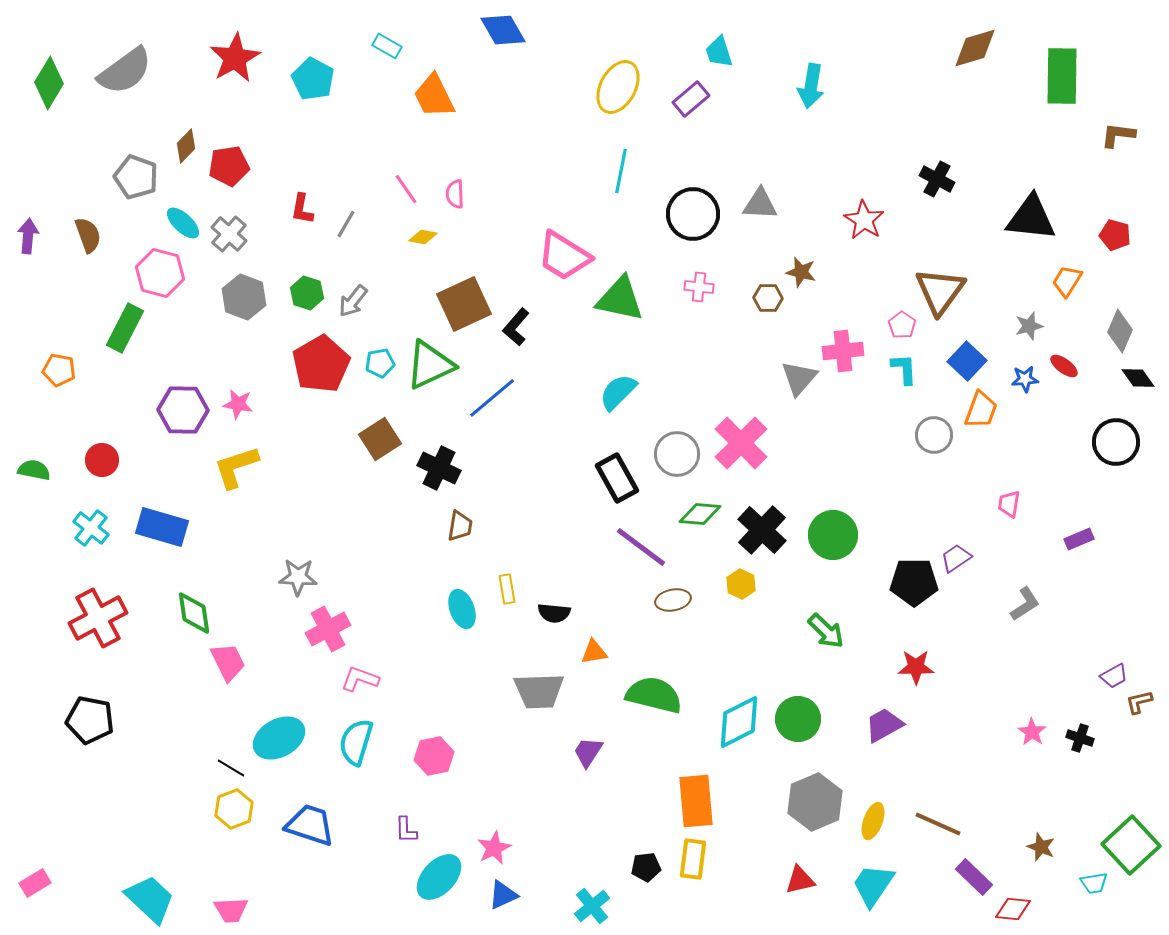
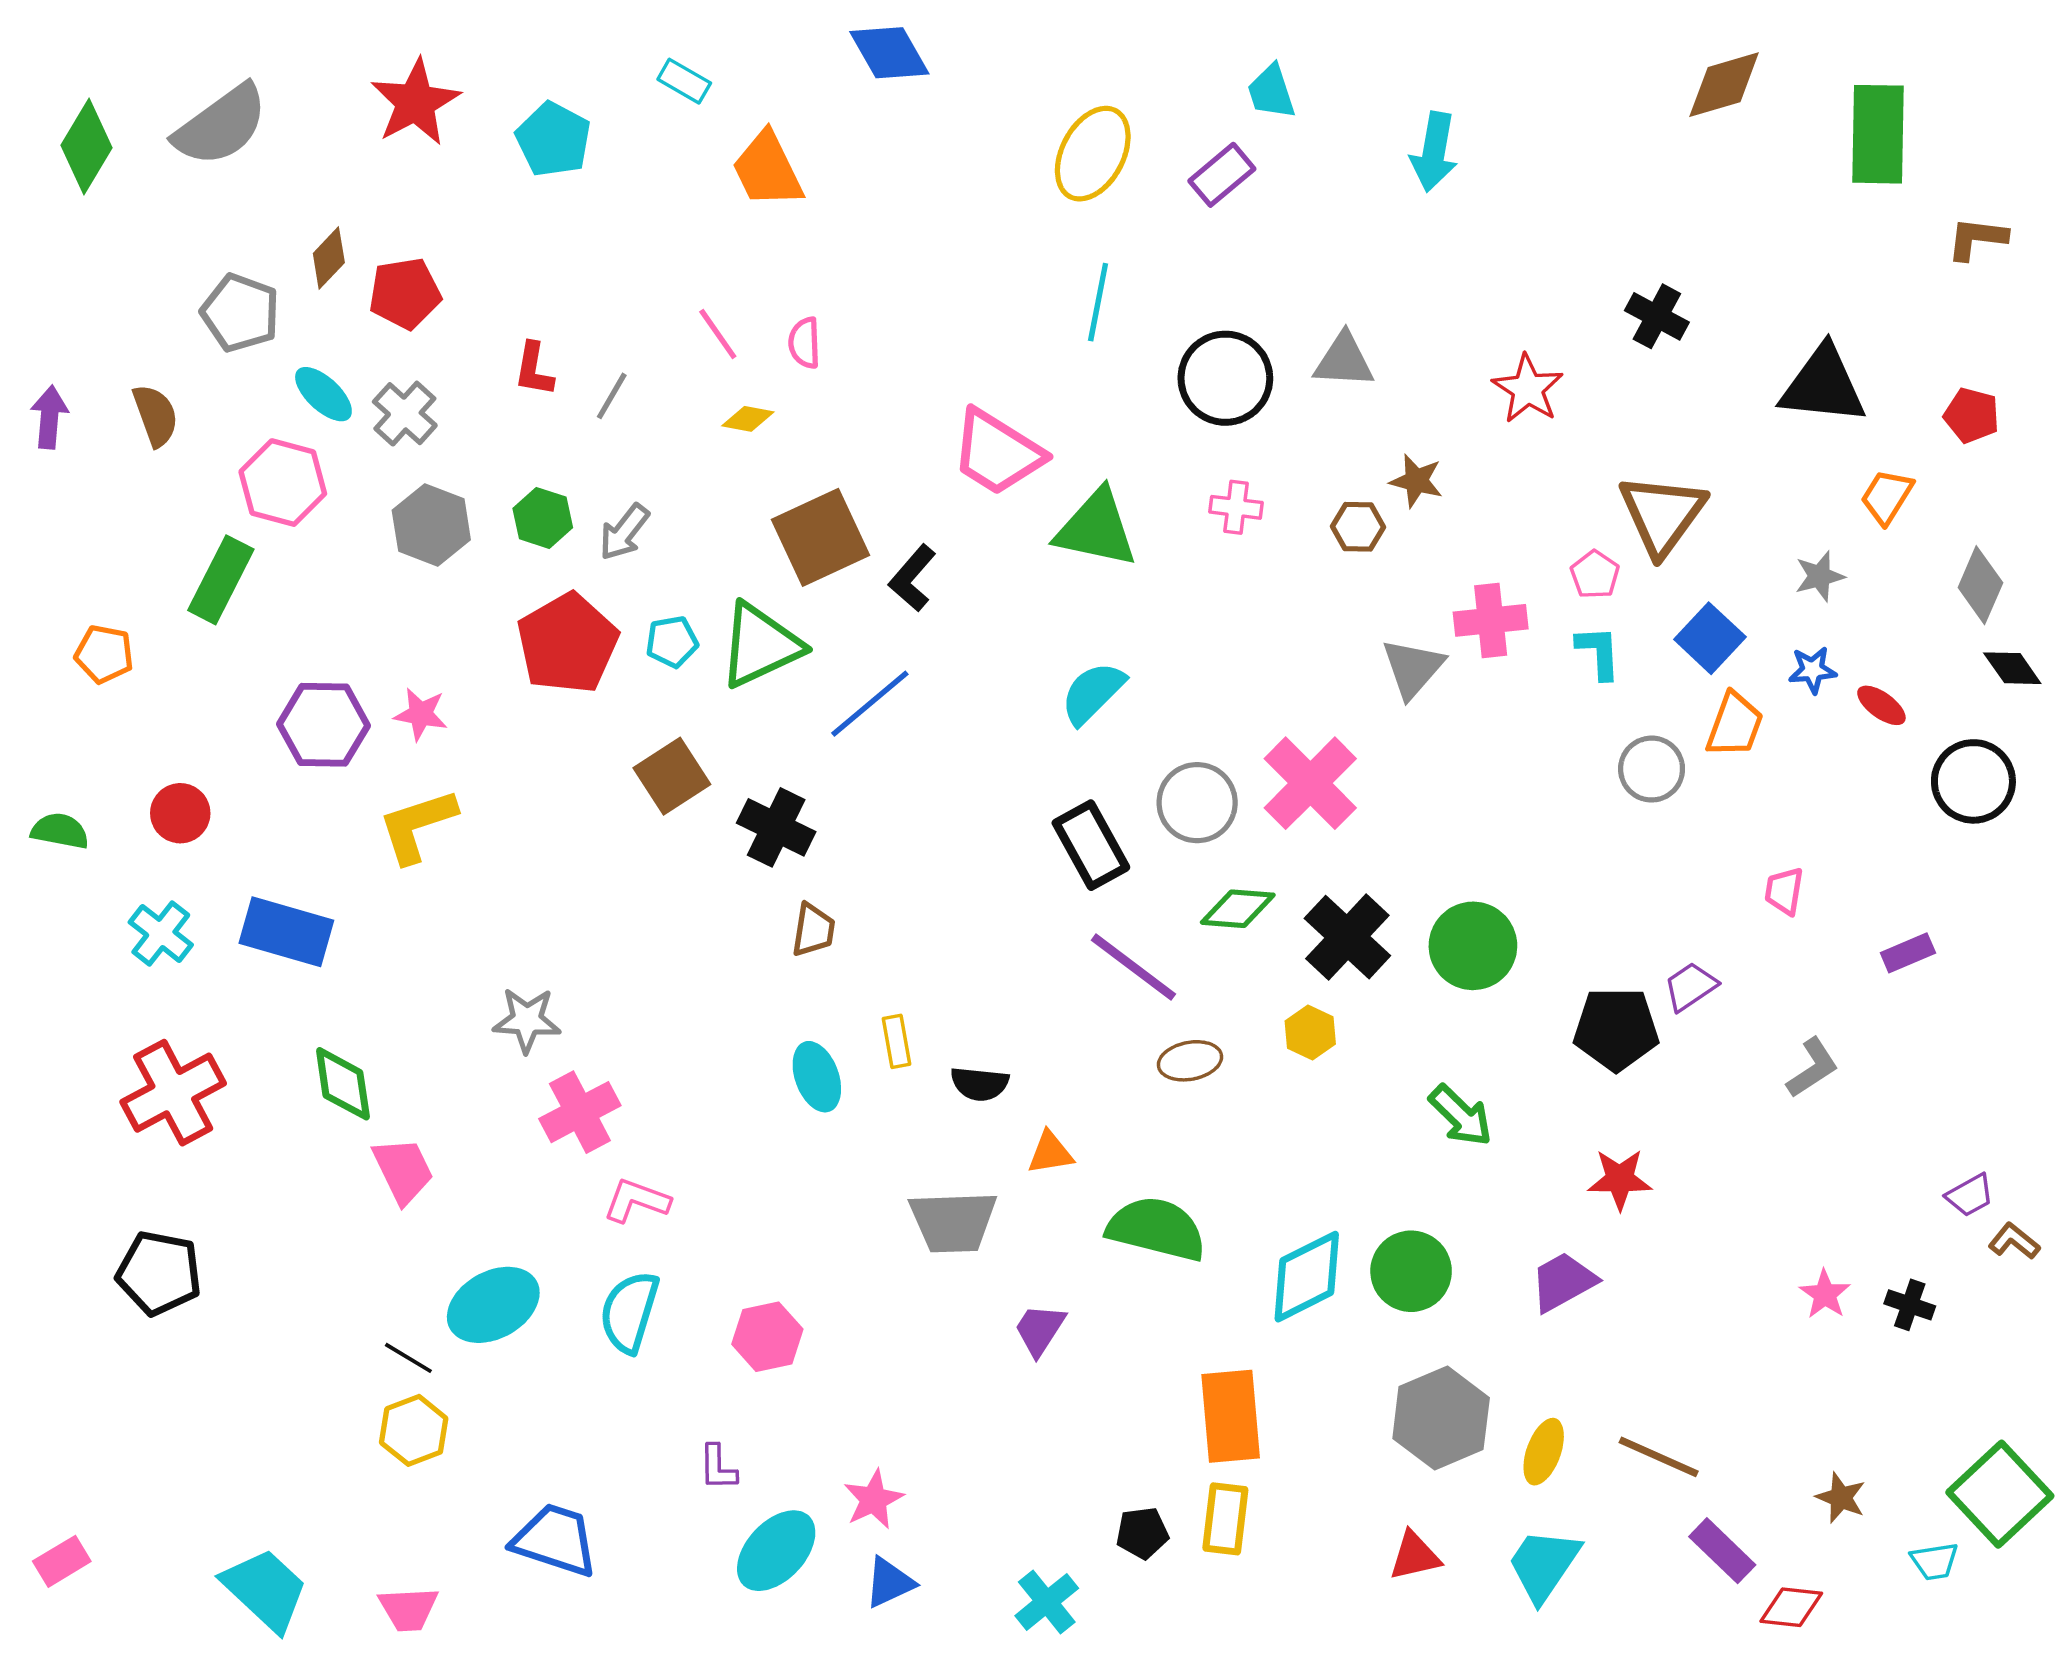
red ellipse: (1064, 366) -> (1881, 705), moved
brown L-shape: (1139, 702) -> (2014, 1241), turned 52
blue trapezoid: (310, 825) -> (555, 1540), moved

